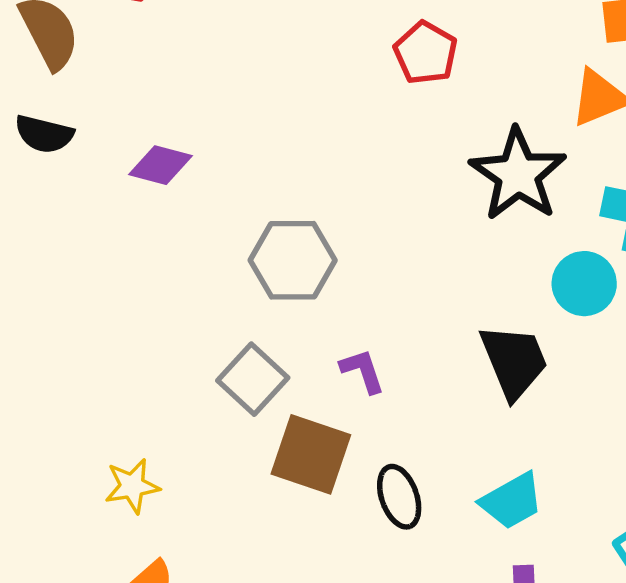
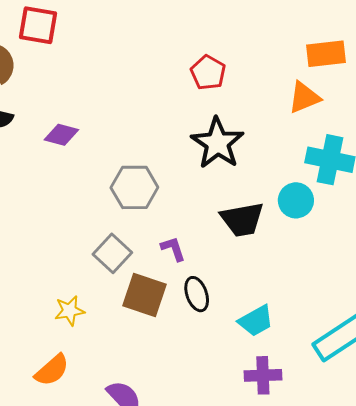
black star: (518, 174) -> (217, 143), moved
black trapezoid: (514, 361) -> (242, 219), moved, turned 102
yellow star: (132, 486) -> (70, 311), moved
black ellipse: (399, 497) -> (197, 294), moved

